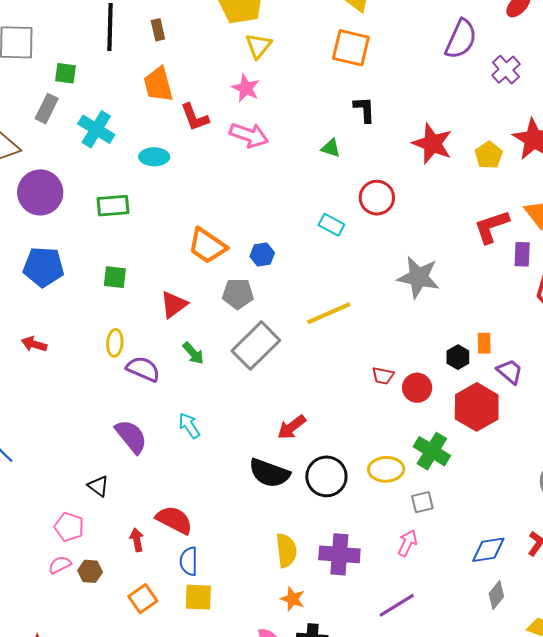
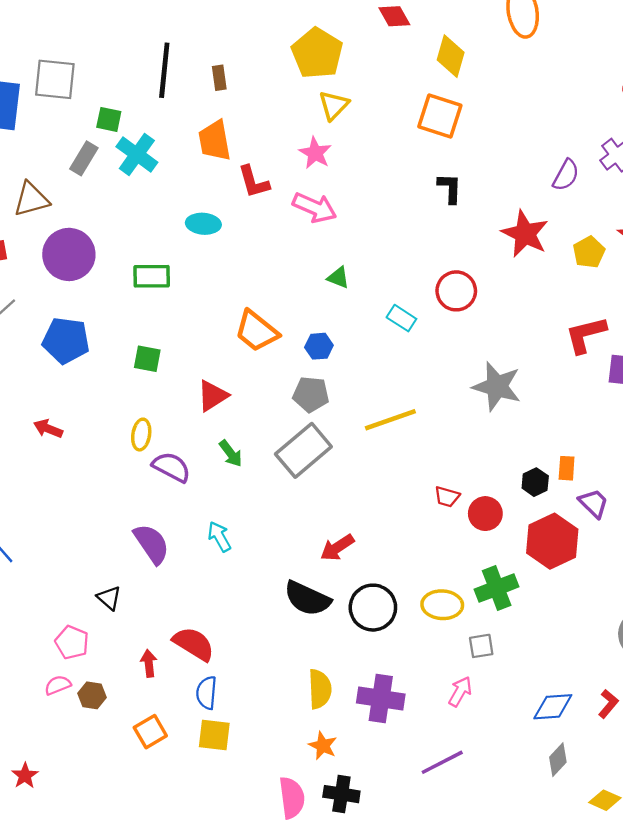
purple semicircle: (461, 39) -> (566, 175), moved, size x0.7
cyan cross: (96, 129) -> (137, 154), moved
green triangle: (331, 148) -> (338, 278), moved
gray pentagon: (238, 294) -> (311, 394), moved
green cross: (432, 451) -> (497, 588), turned 33

